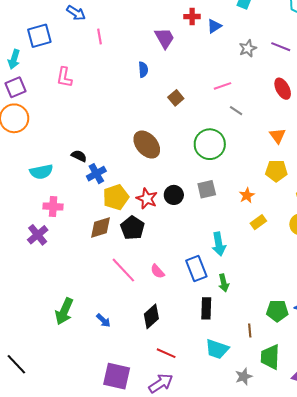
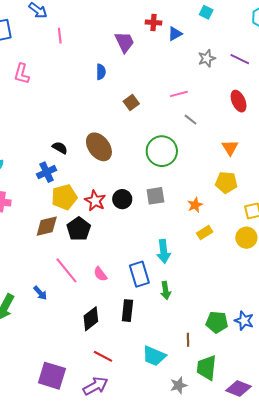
black semicircle: (79, 156) -> (60, 148), moved
black rectangle: (206, 308) -> (127, 311), moved
blue arrow: (103, 320) -> (40, 293), moved

